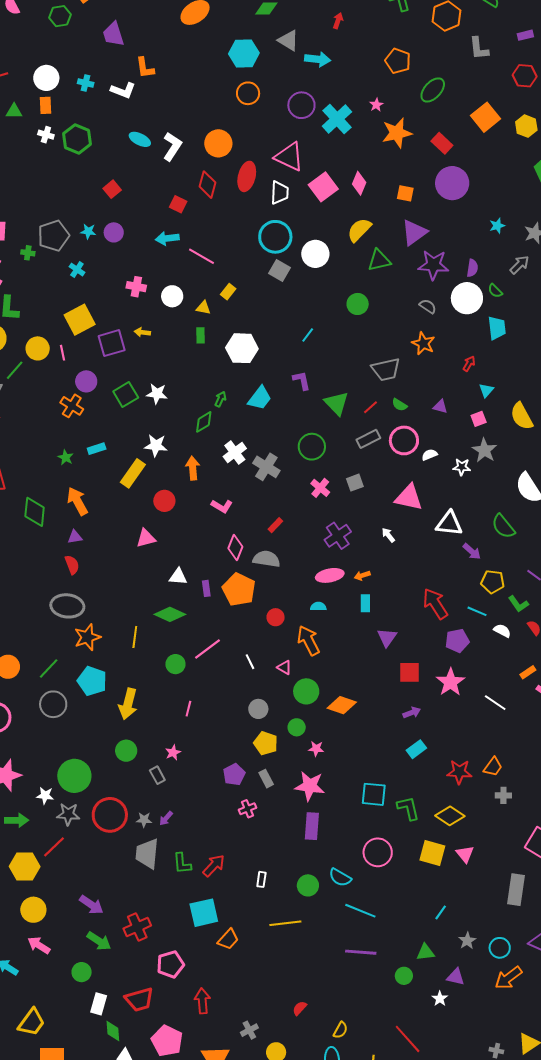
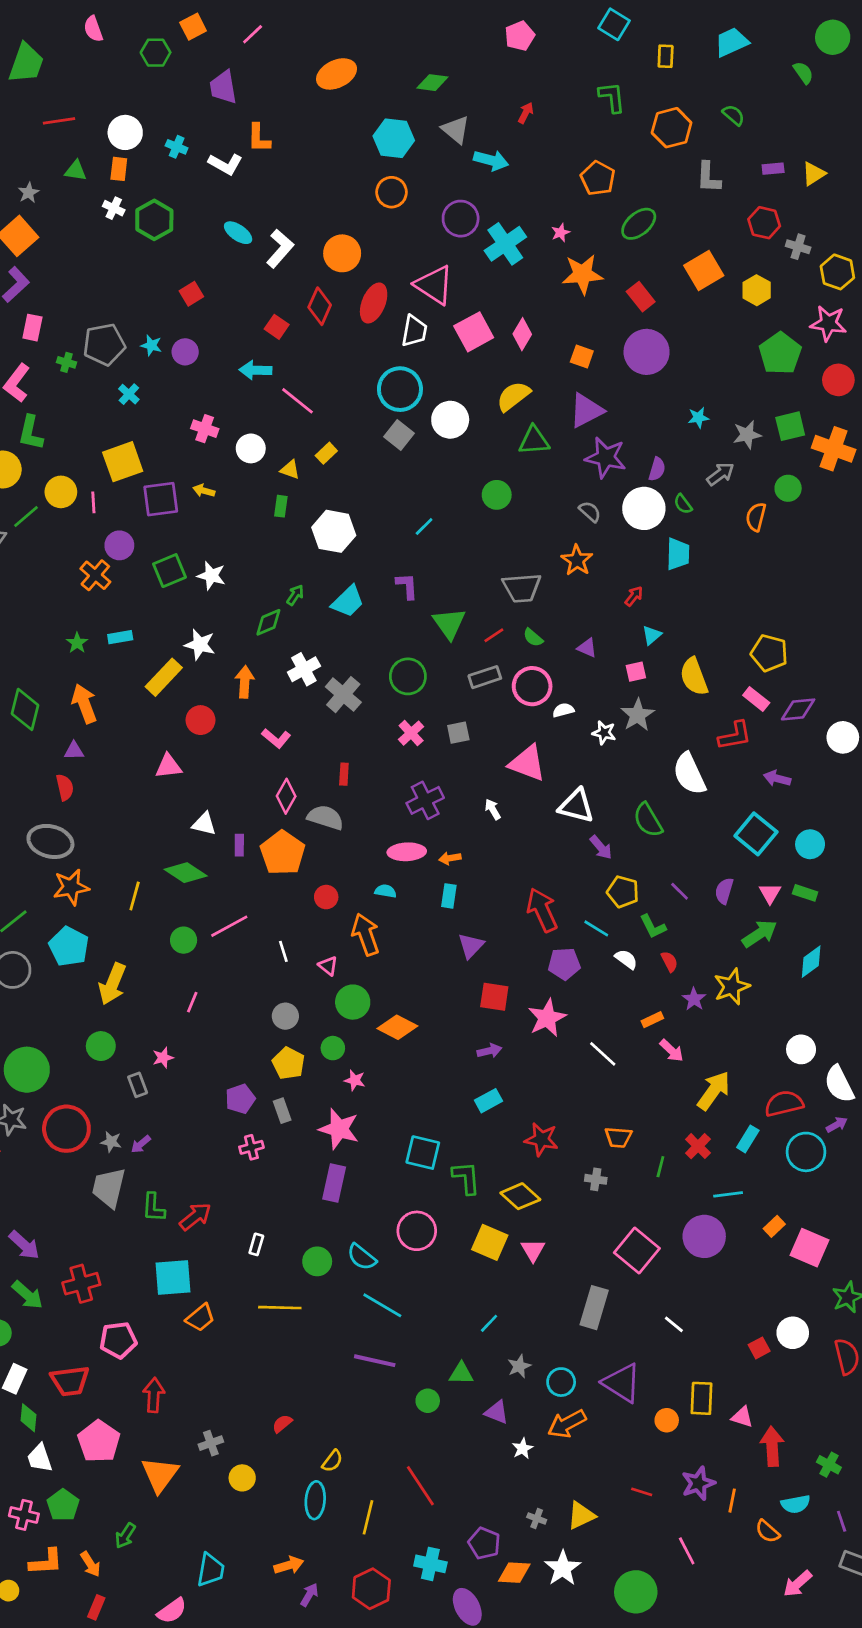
red rectangle: (275, 525) -> (344, 774), turned -49
orange trapezoid: (493, 767) -> (618, 1137), moved, turned 50
white star: (440, 999) -> (523, 1448), moved

